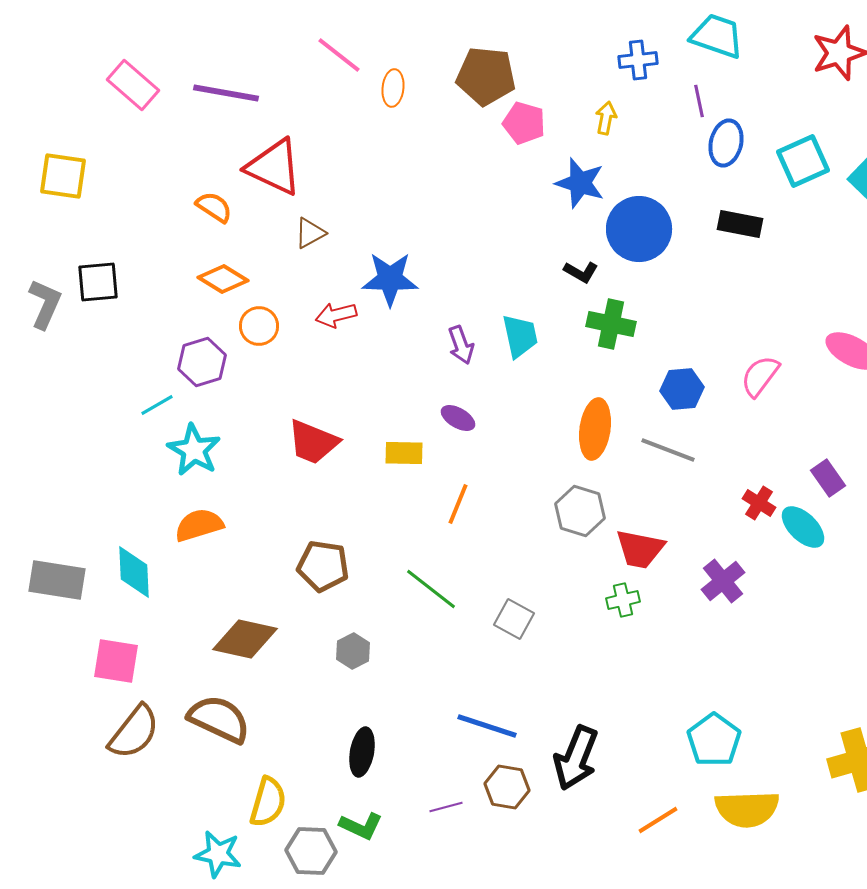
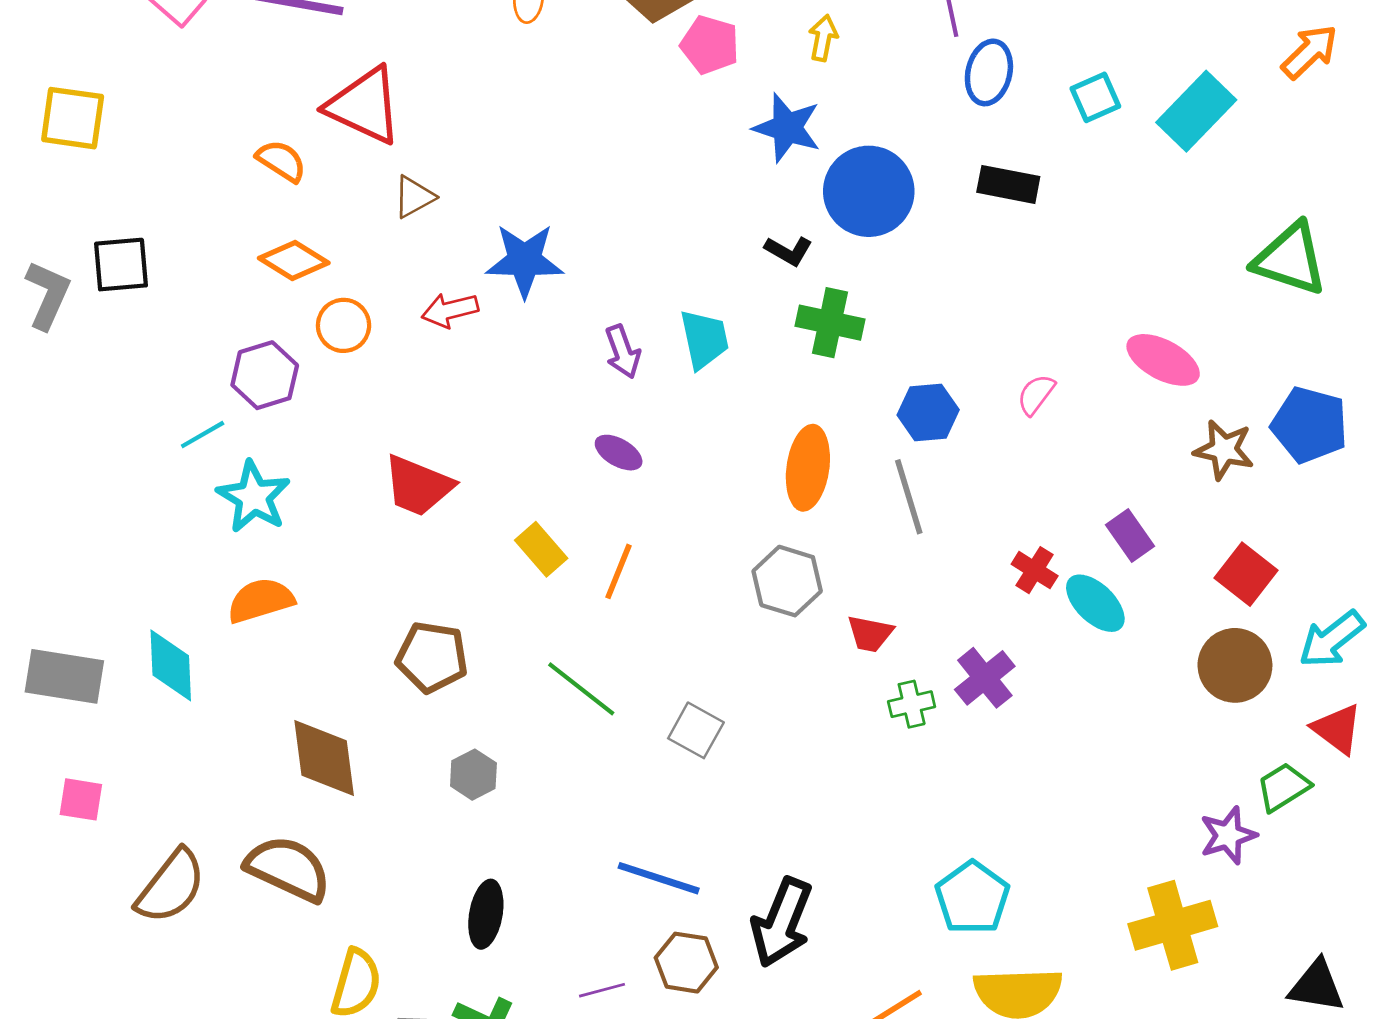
cyan square: (803, 161) -> (1095, 97), size x0.7
pink semicircle: (760, 376) -> (1036, 394), size x0.7
gray line: (668, 450) -> (909, 497), turned 52
yellow rectangle: (404, 453) -> (541, 549), moved, turned 48
red trapezoid: (640, 549) -> (870, 634), size x0.7
green cross: (623, 600) -> (912, 704), moved
brown diamond: (245, 639) -> (324, 758), turned 70
pink square: (116, 661) -> (81, 799), moved, size x0.7

